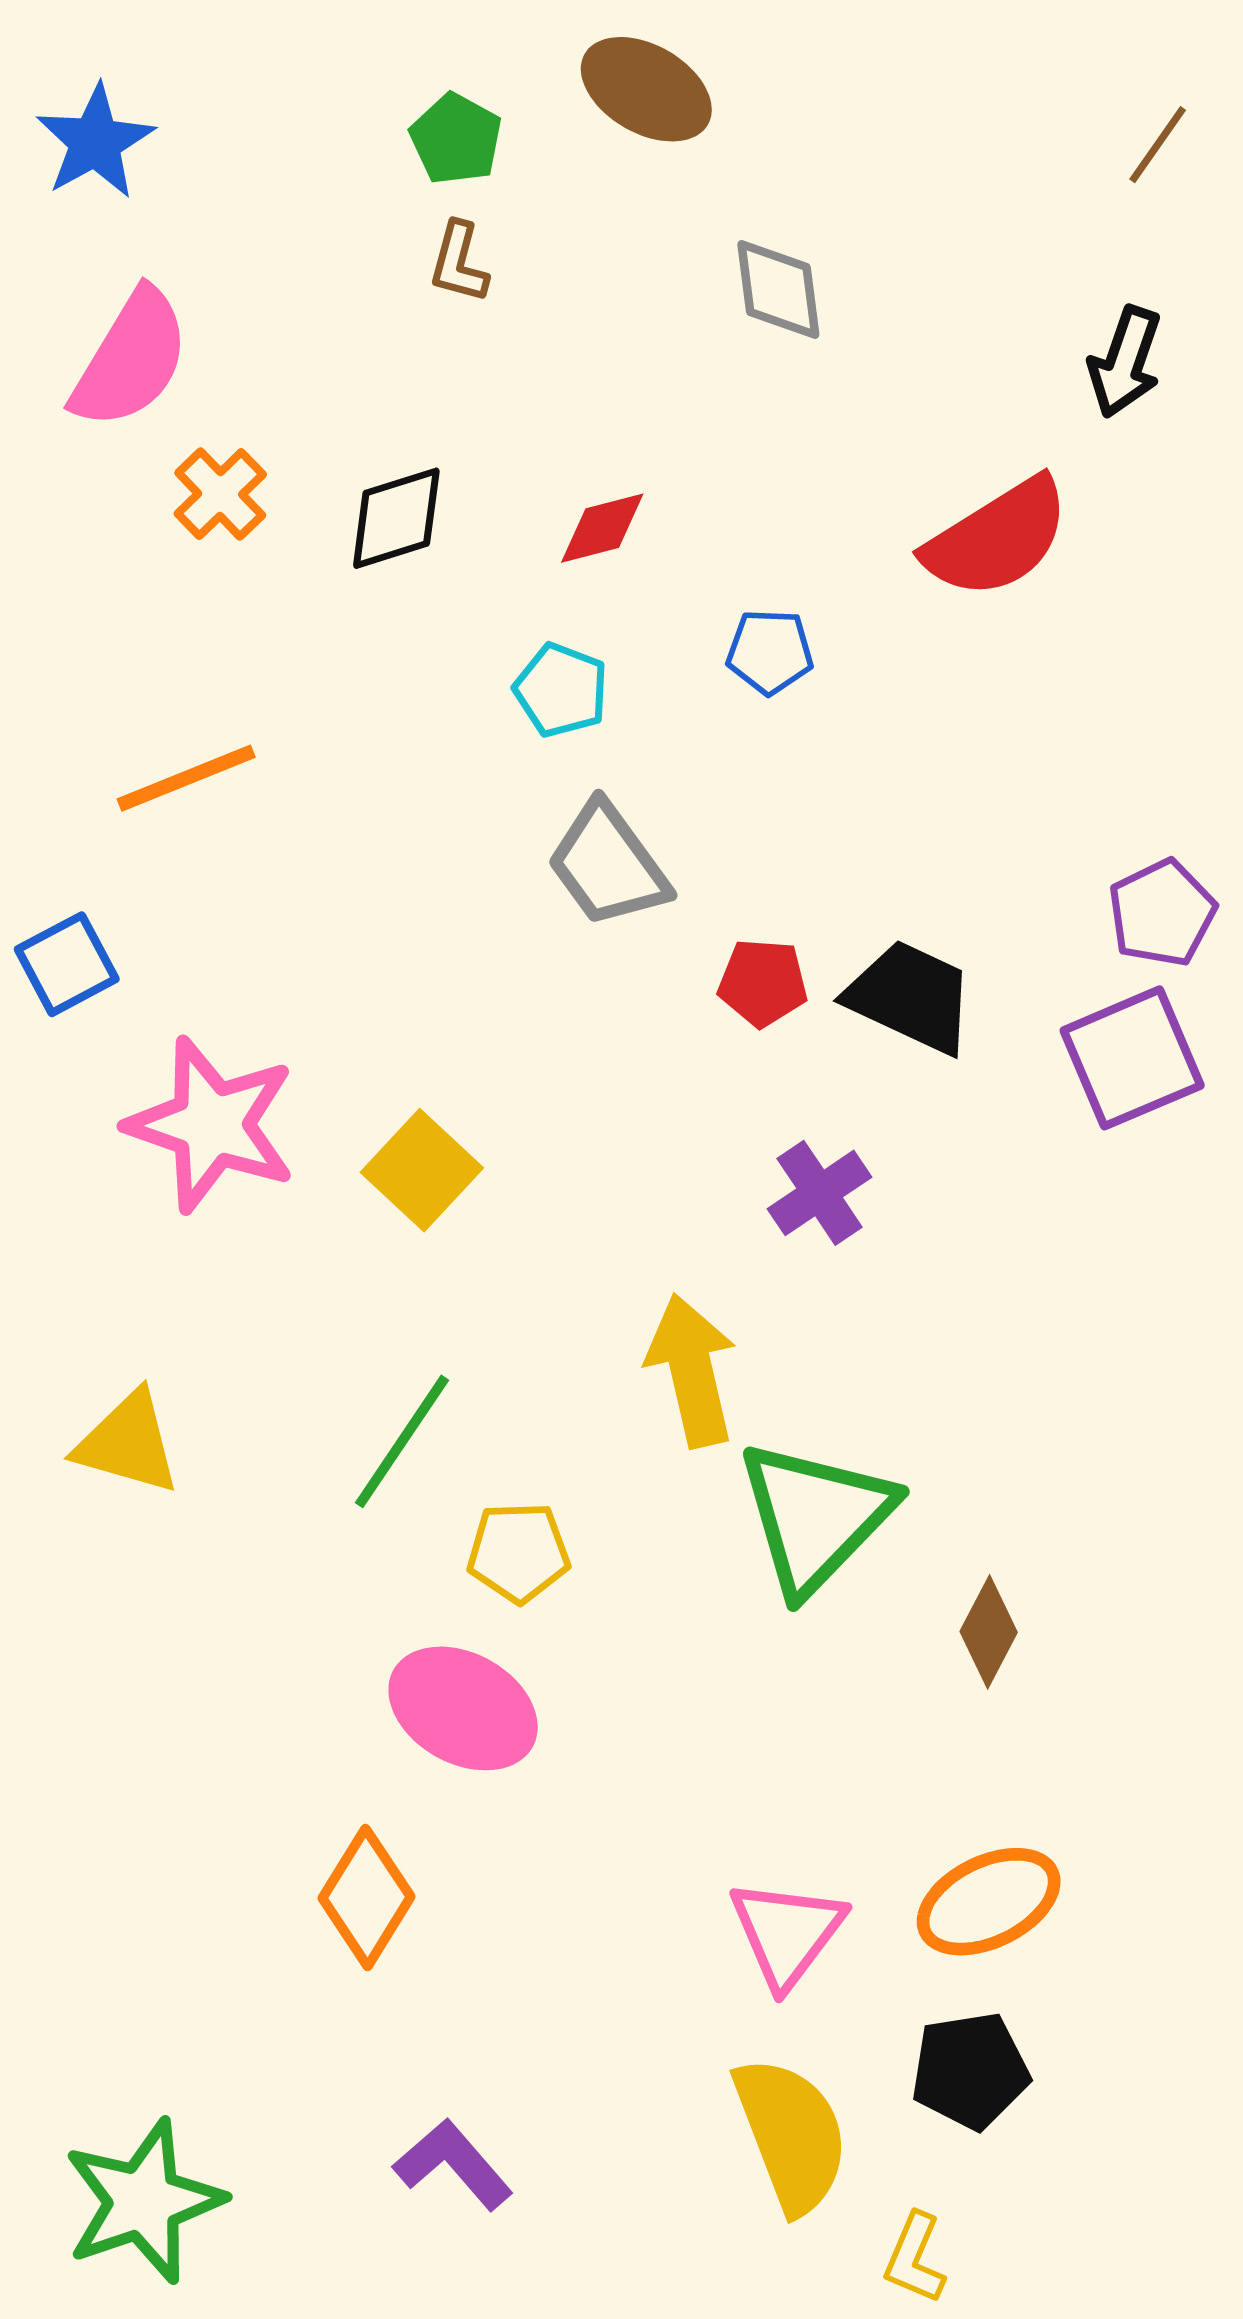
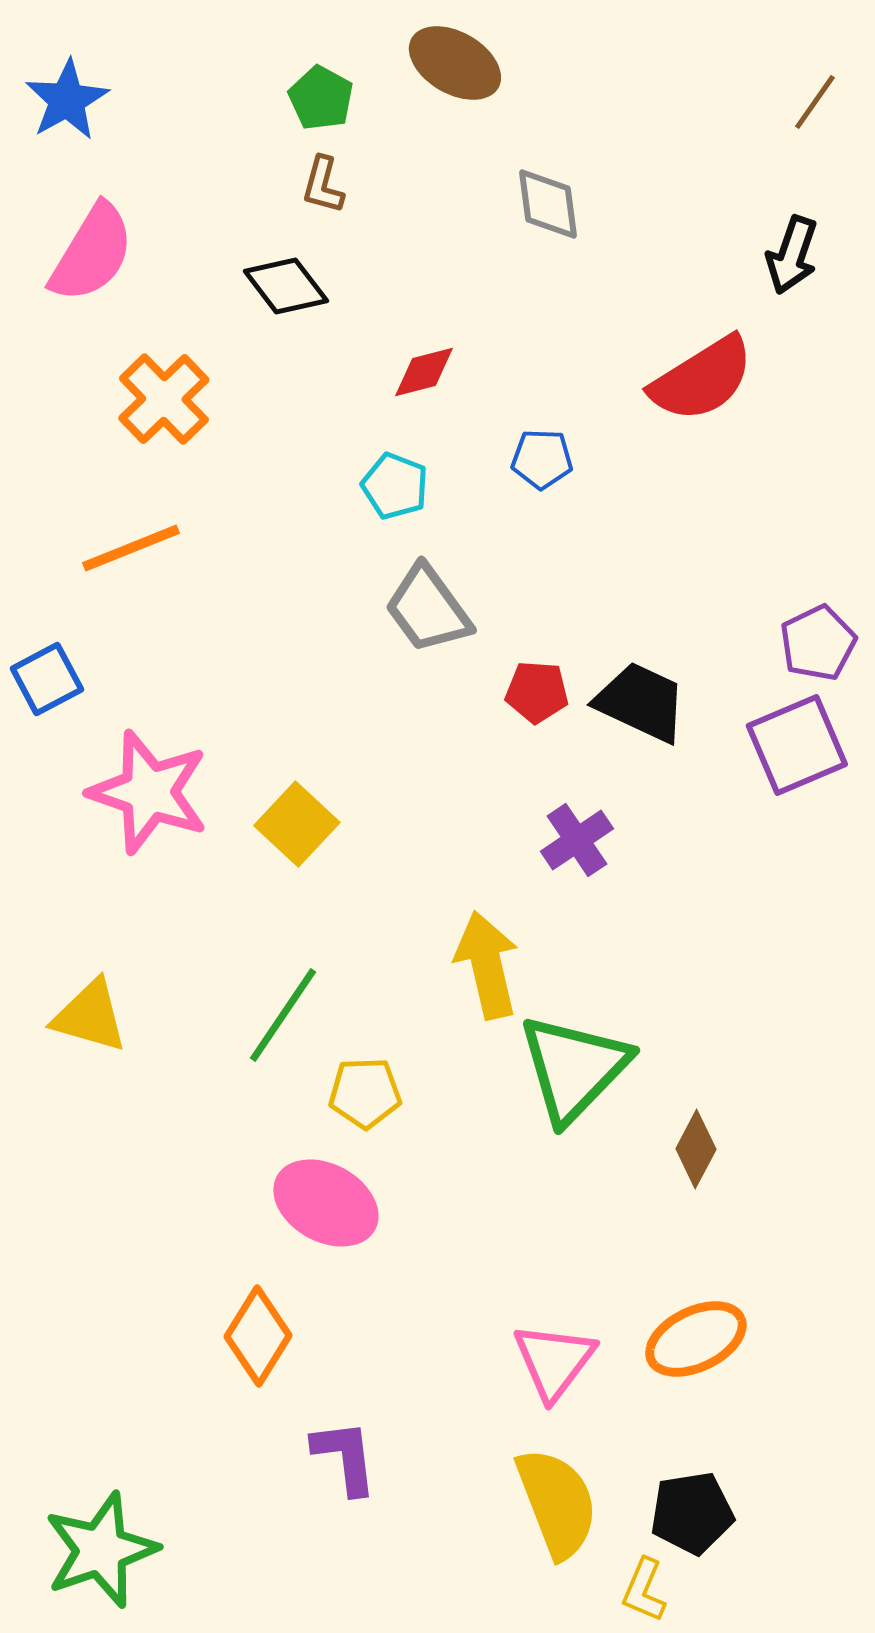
orange cross: (220, 494) -> (164, 399), moved, size x1.4
black diamond: (396, 518) -> (286, 286), moved, turned 70
black pentagon: (970, 2071) -> (692, 1513), moved
purple L-shape: (453, 2164) -> (345, 1457), moved, turned 34

